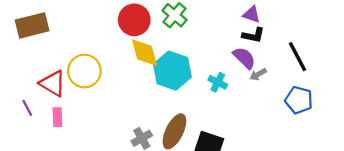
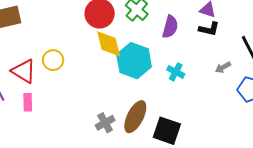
purple semicircle: (244, 58) -> (170, 27), moved, turned 60
yellow circle: (84, 71) -> (53, 60), size x0.7
gray arrow: (258, 74) -> (223, 67), moved

